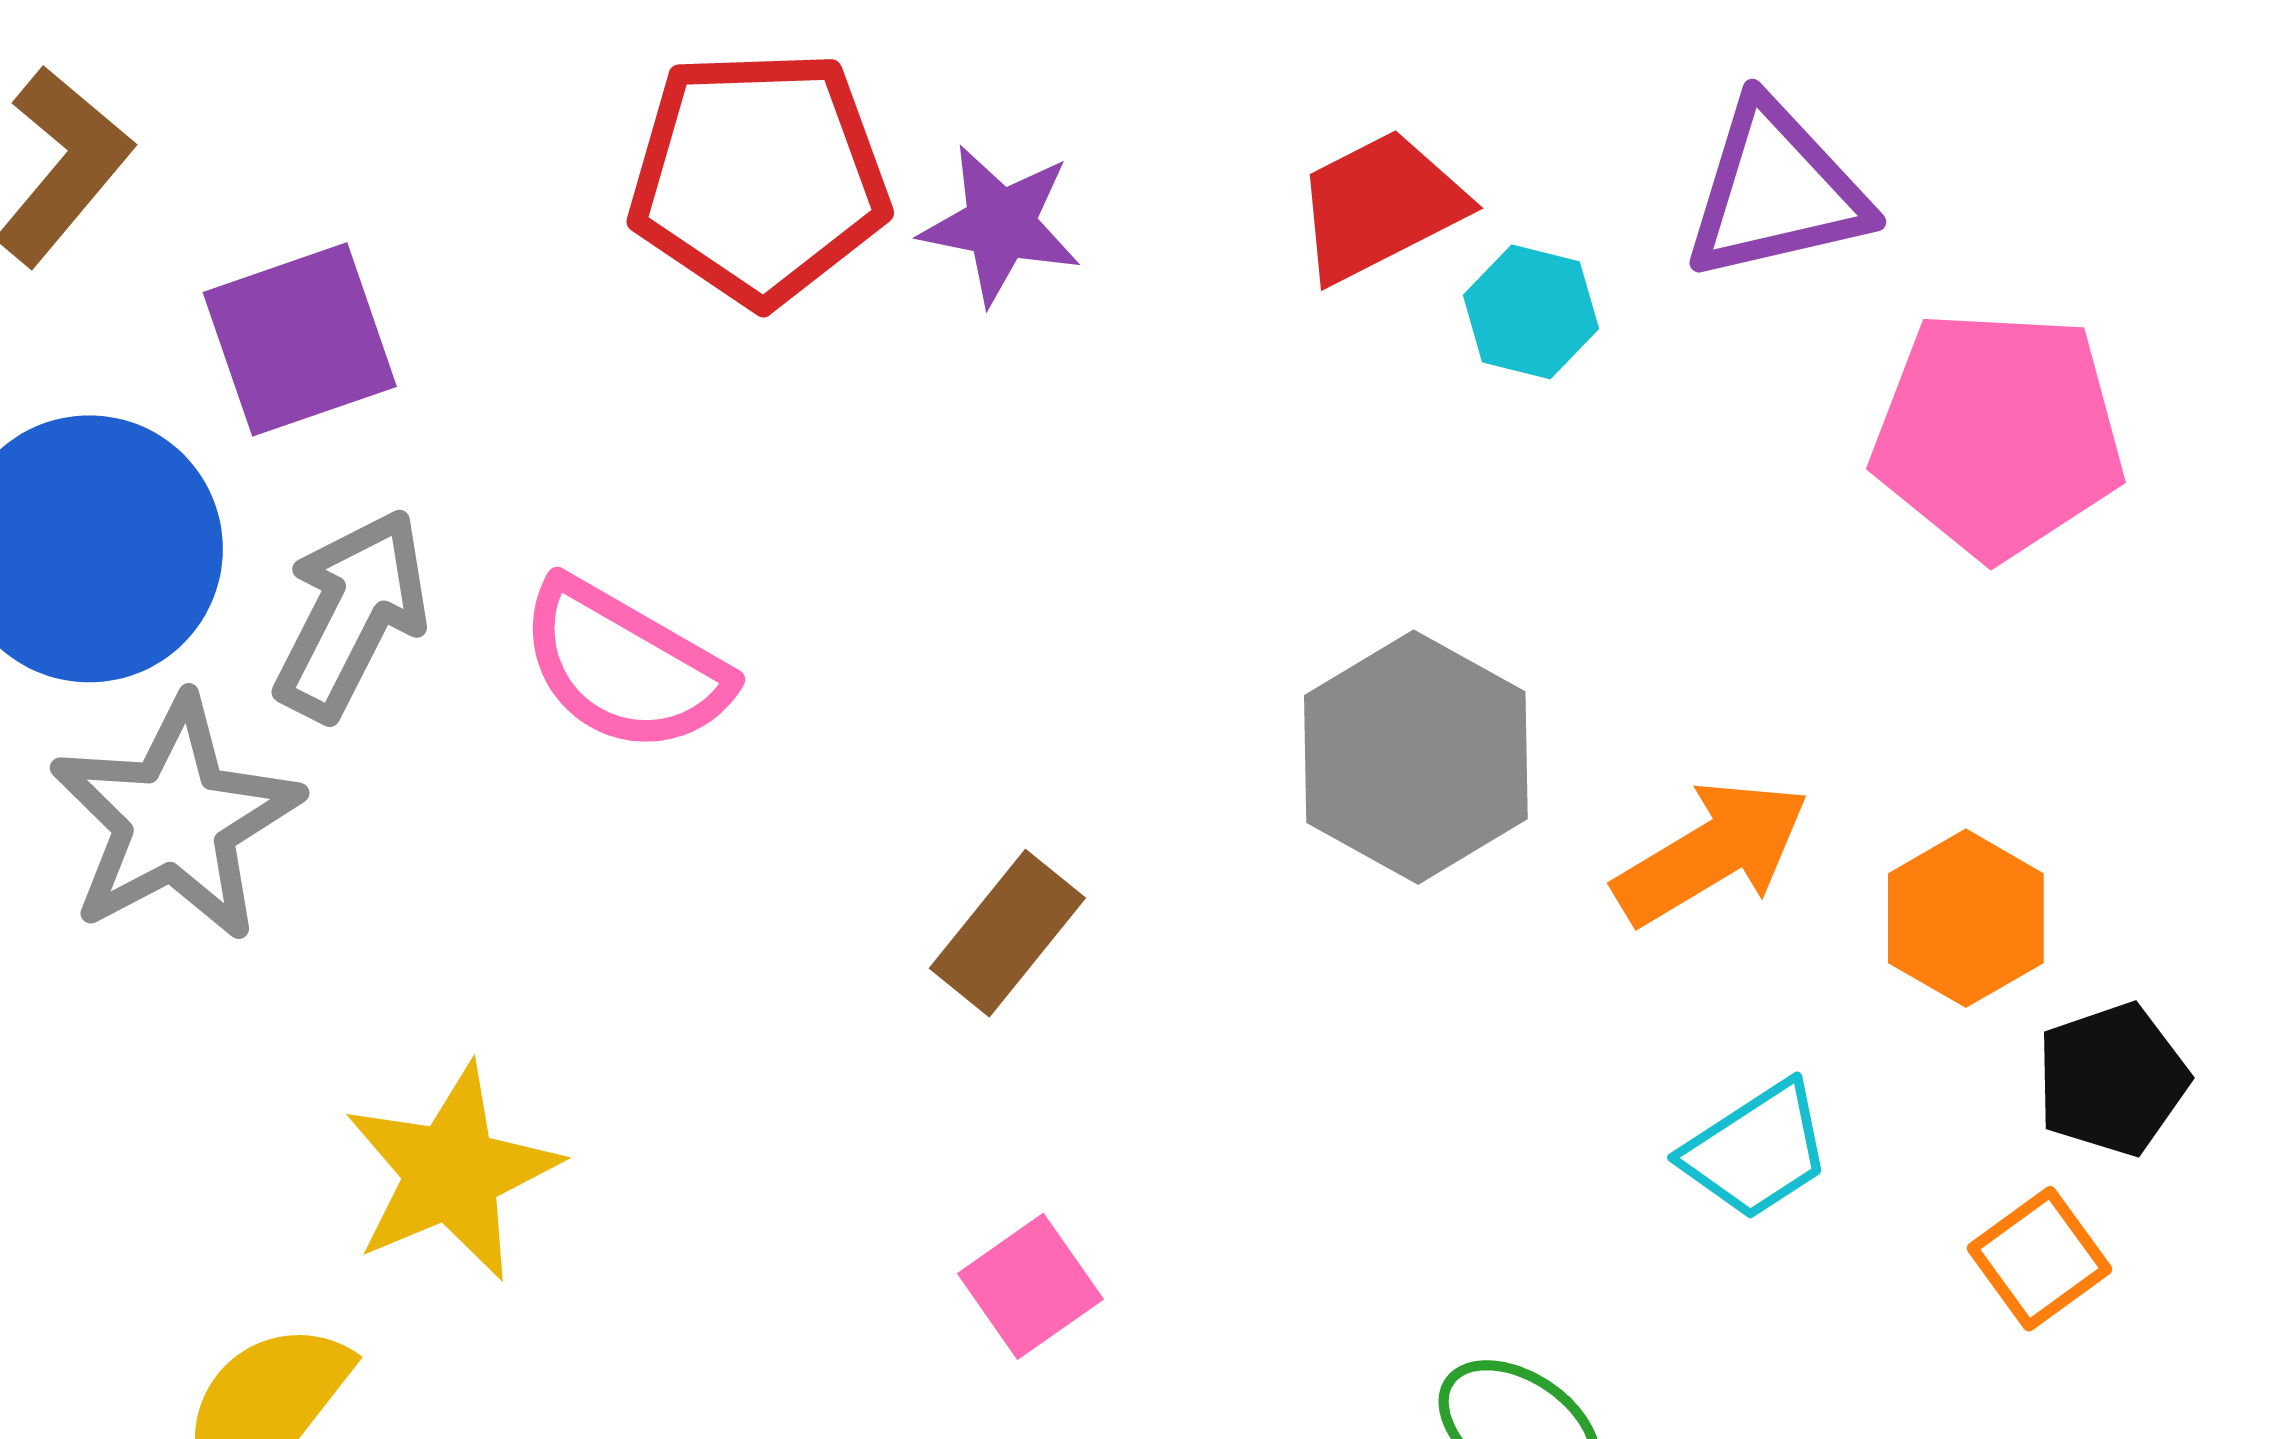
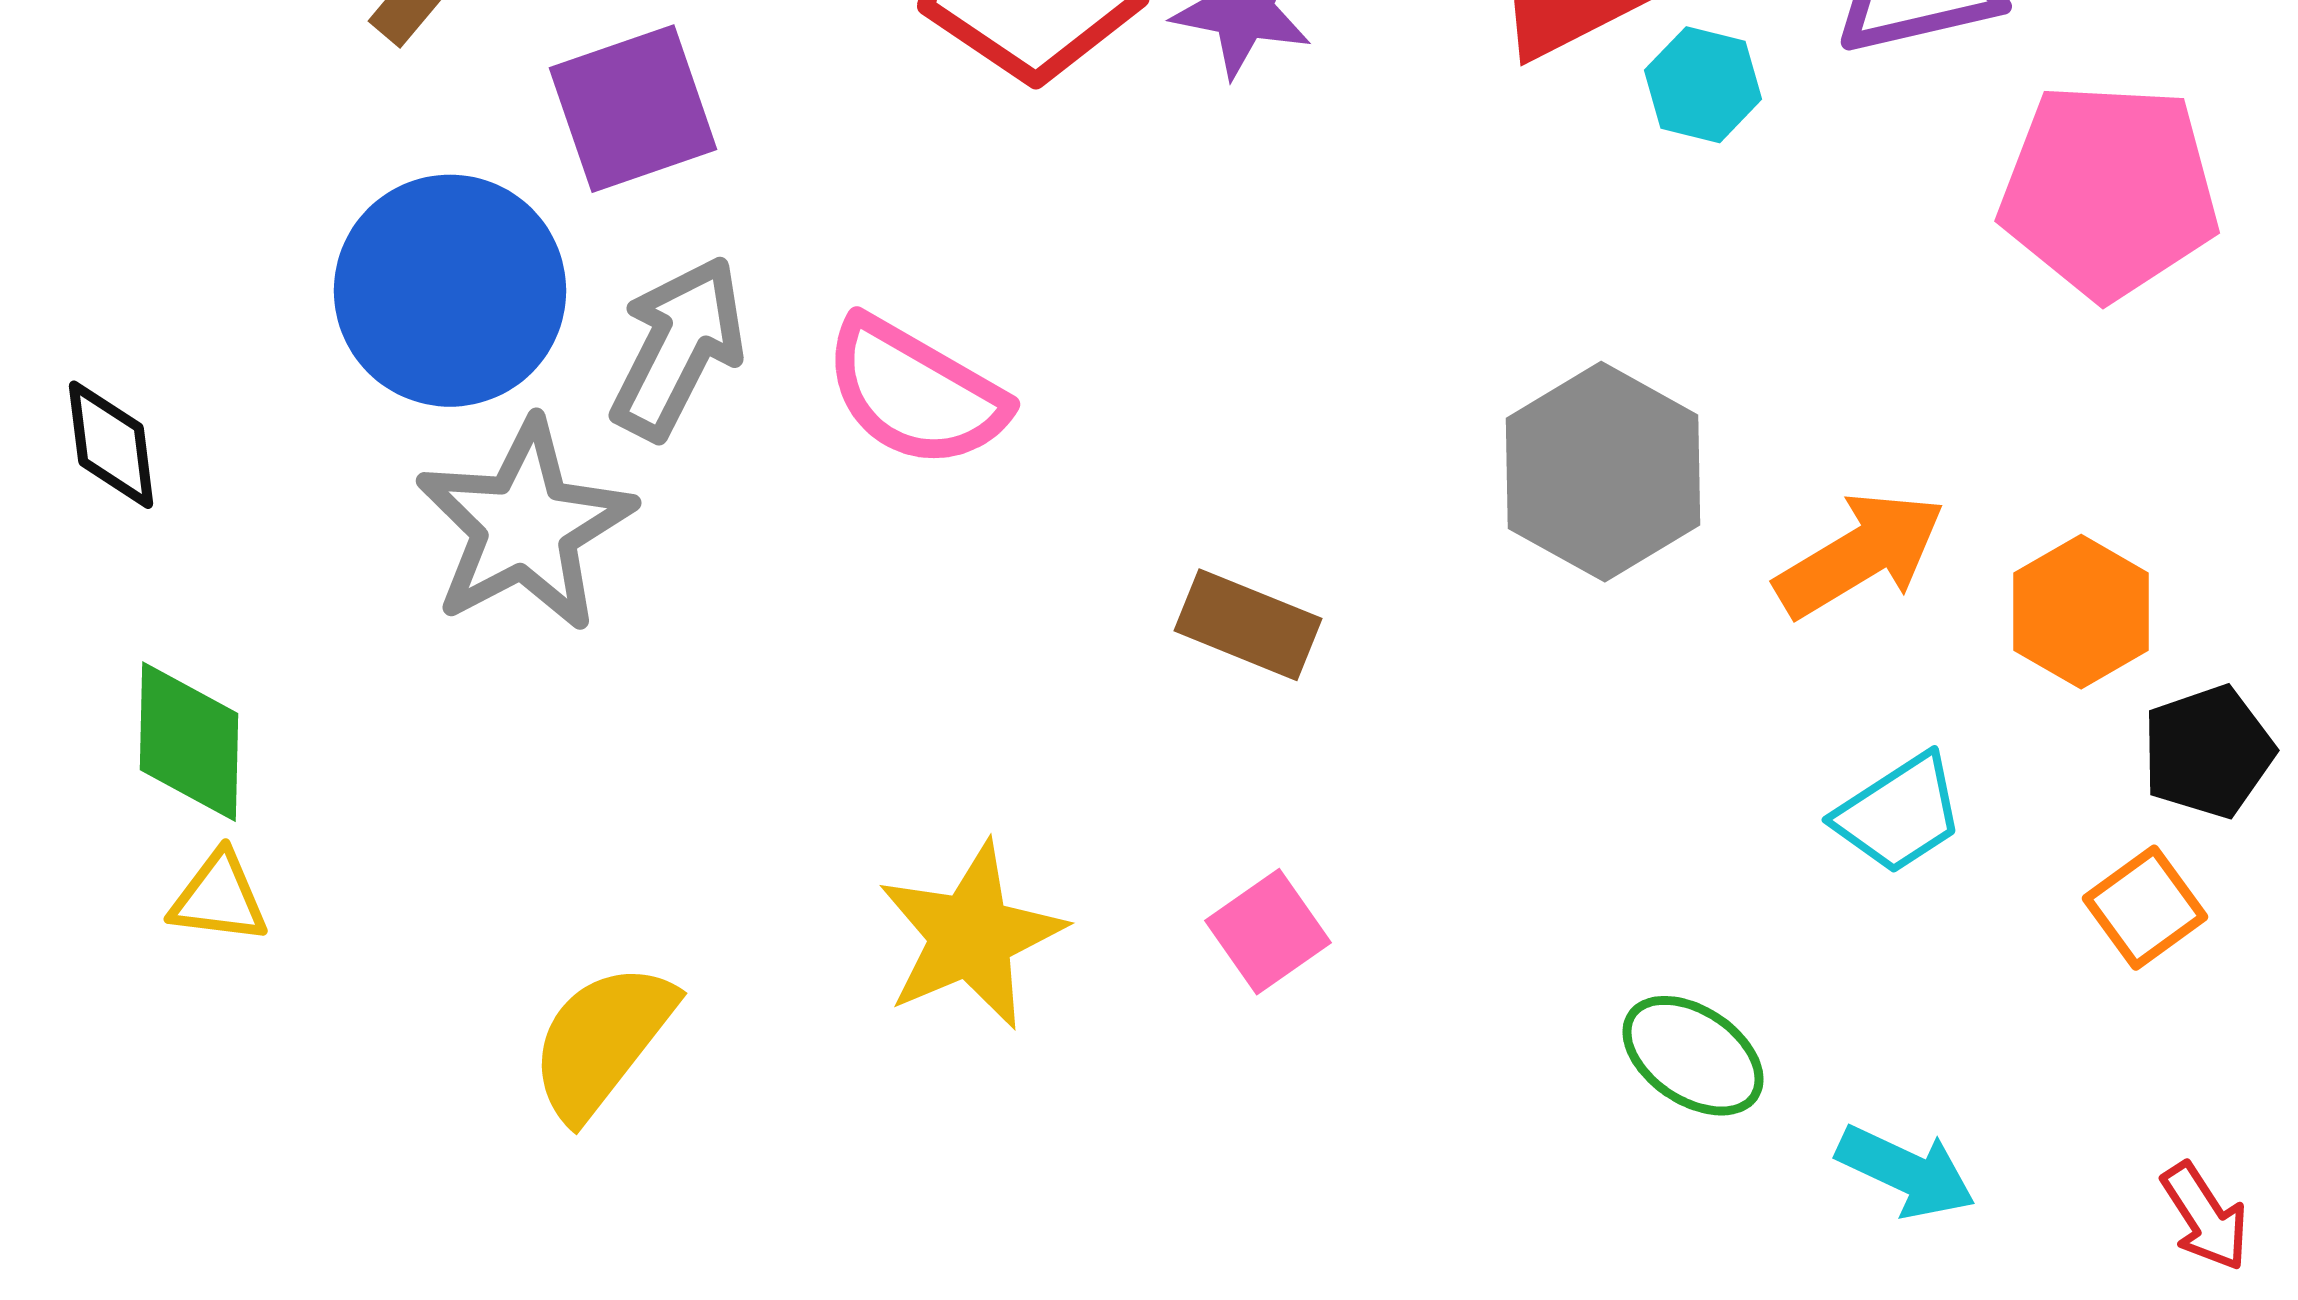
brown rectangle: (1007, 933) -> (1248, 625), turned 73
yellow star: (452, 1172) -> (971, 936), moved

